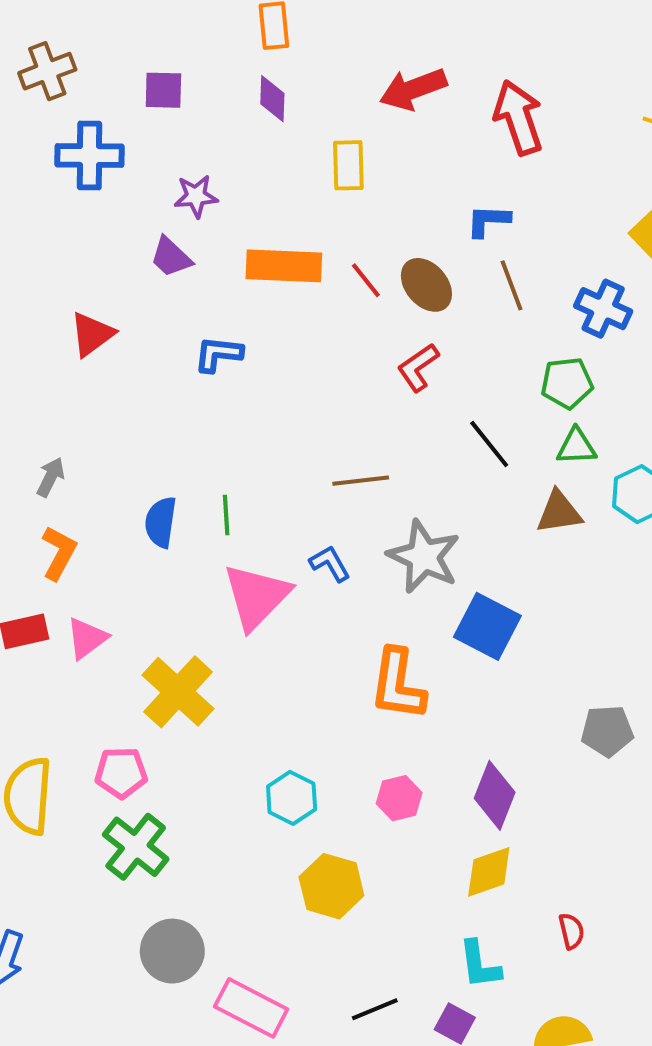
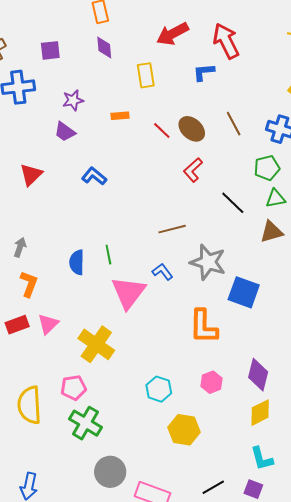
blue L-shape: (488, 221) -> (204, 72), moved
orange rectangle: (284, 266) -> (120, 116), moved, size x0.5
blue L-shape: (218, 354) -> (94, 176), turned 40

